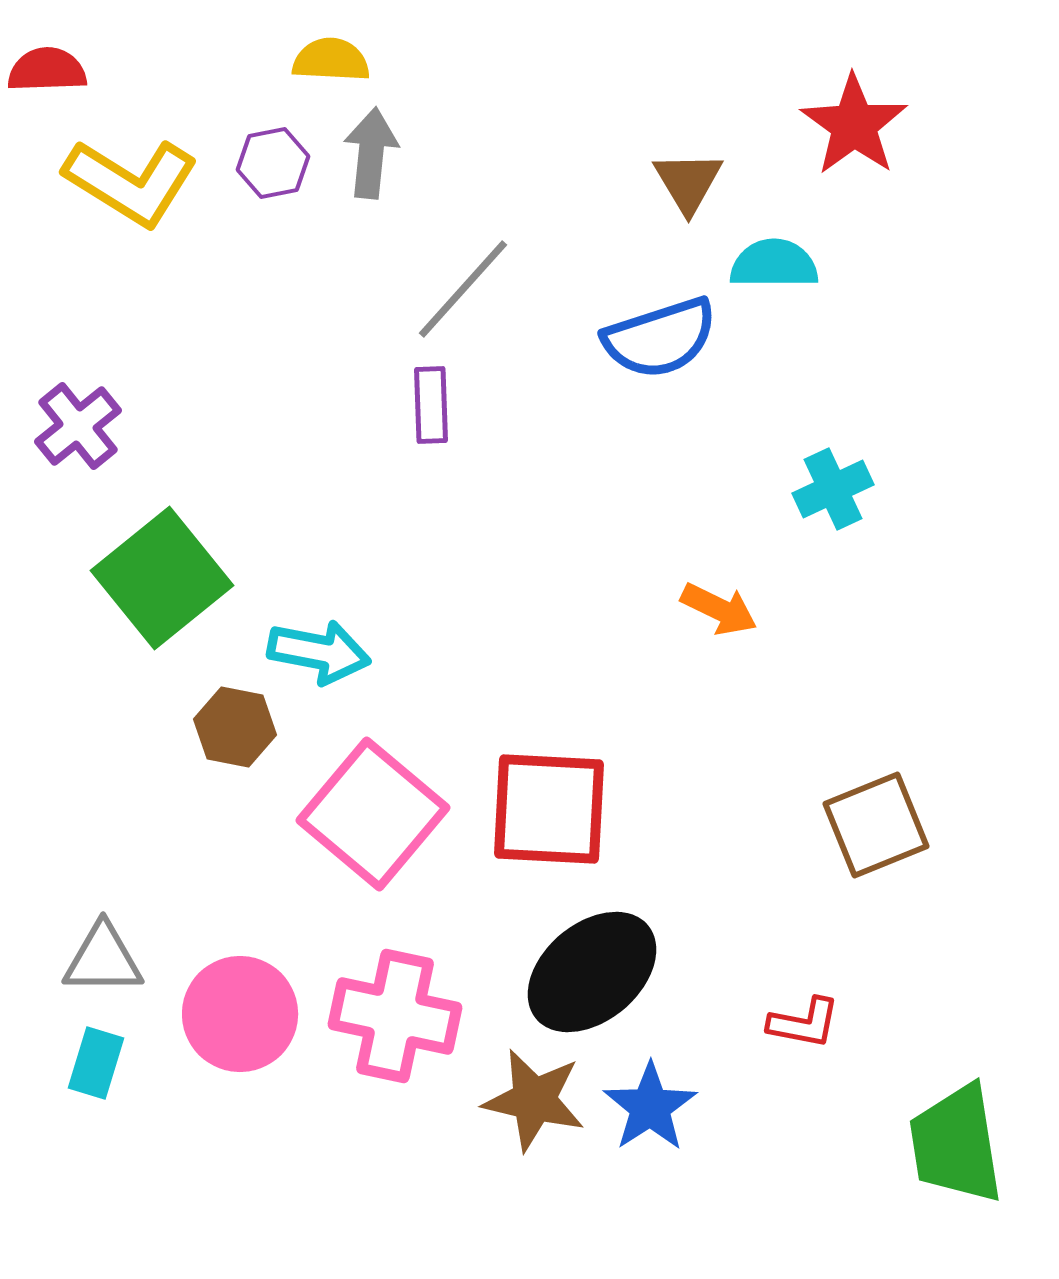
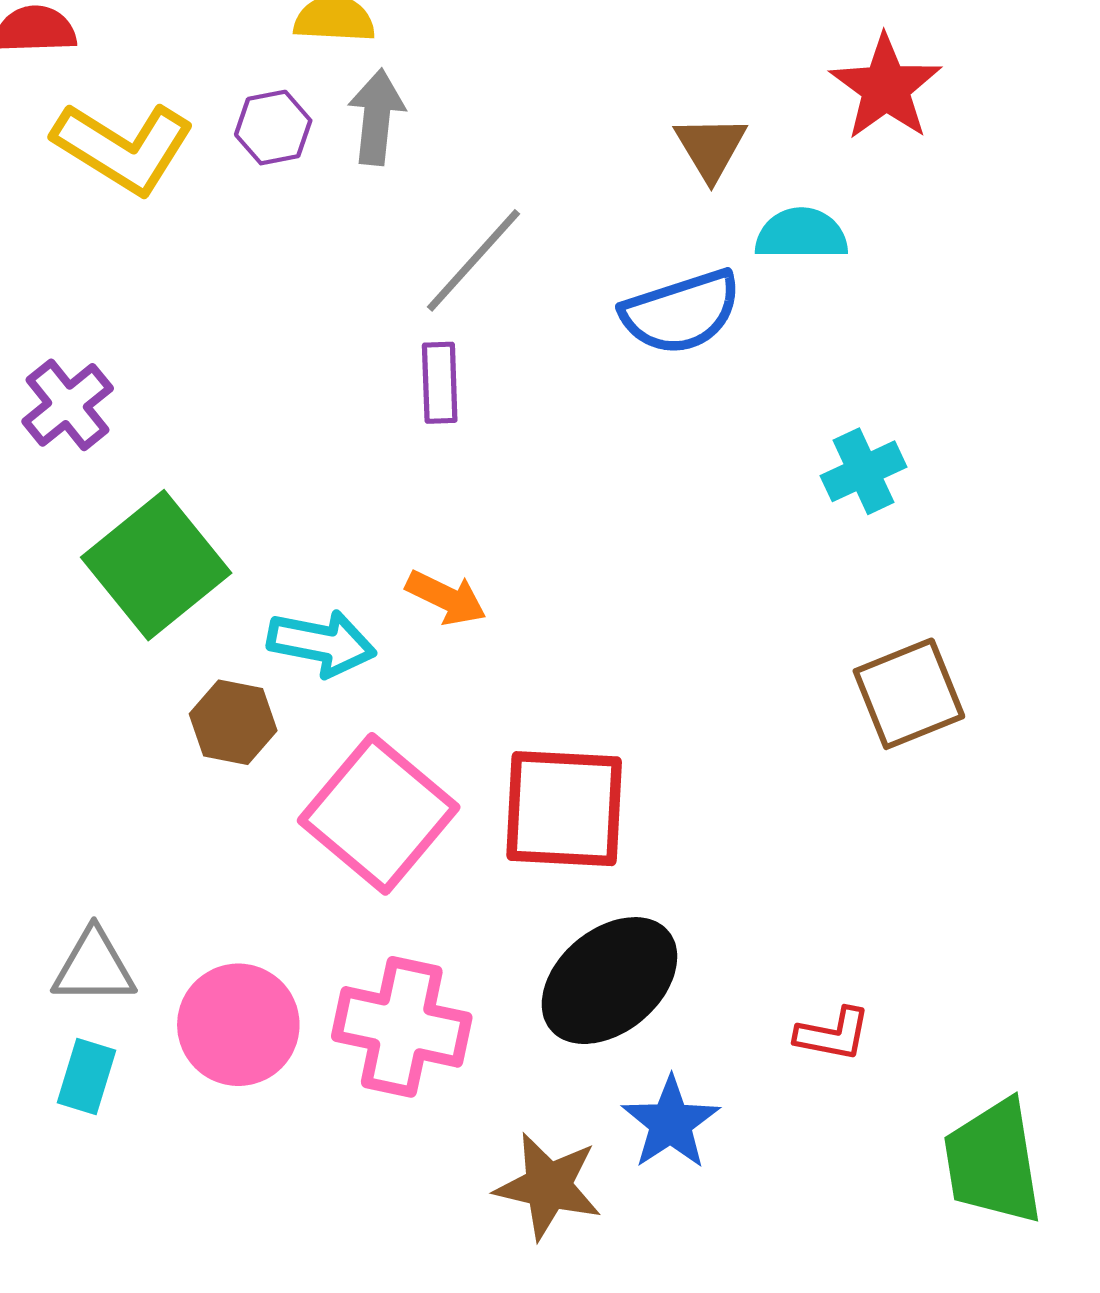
orange arrow: (719, 609) -> (446, 598), moved
brown square: (876, 825) -> (909, 694), moved
brown star: (534, 1100) -> (548, 1186), moved

